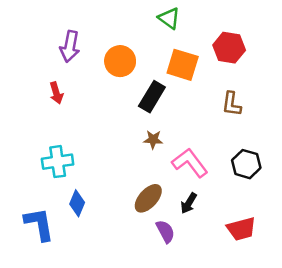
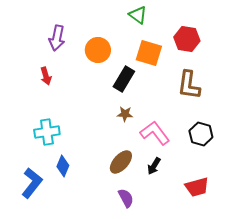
brown L-shape: (232, 104) -> (189, 85), size x1.4
blue L-shape: (39, 224) -> (32, 183), turned 48
purple semicircle: (165, 231) -> (126, 198), moved

